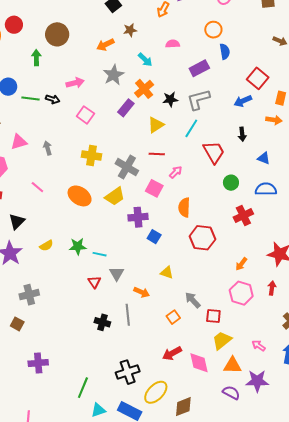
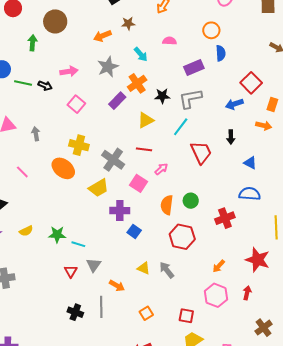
green circle: (231, 183) -> (191, 201), moved
orange ellipse: (80, 196) -> (63, 168), moved
gray arrow: (193, 300) -> (167, 270), moved

